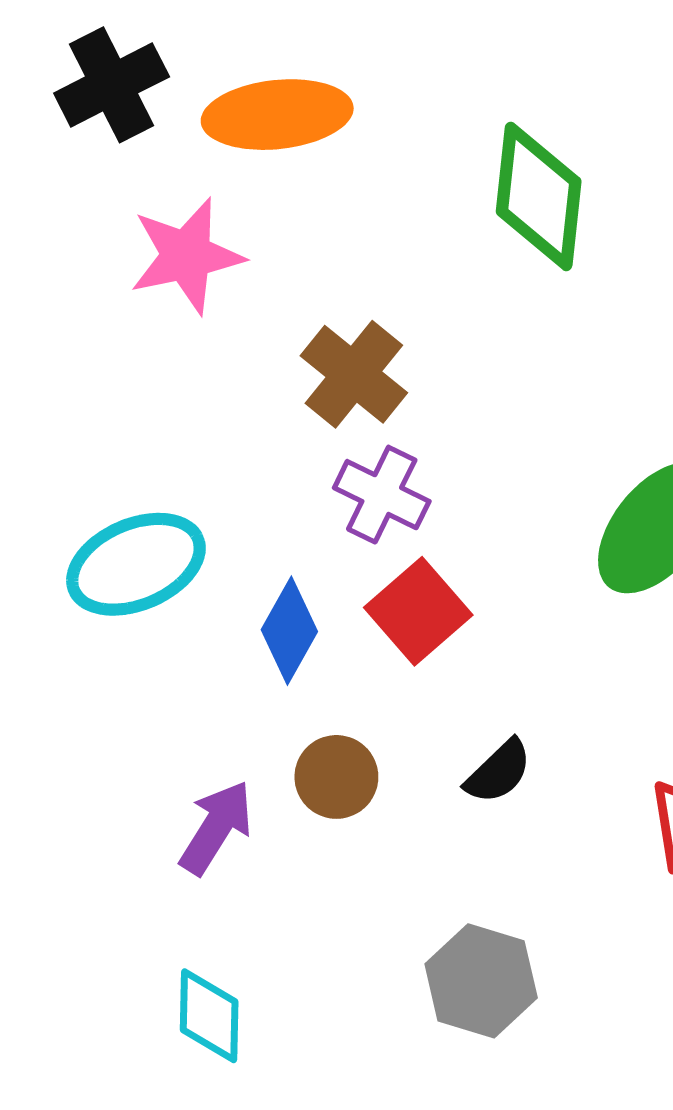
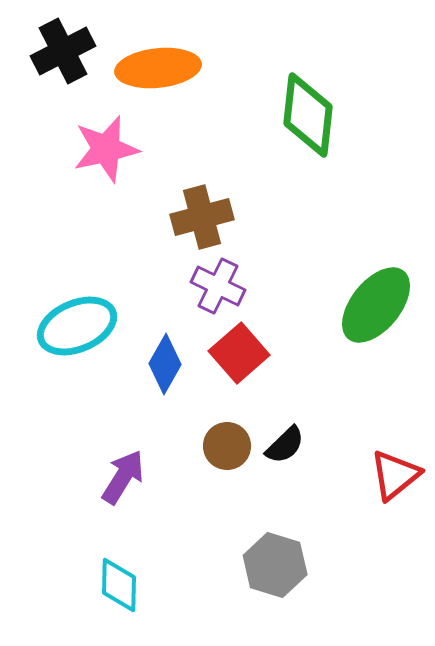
brown cross: (354, 374) -> (202, 217), turned 36
brown circle: (336, 777) -> (227, 446), moved

